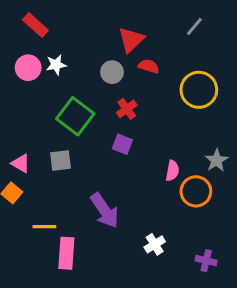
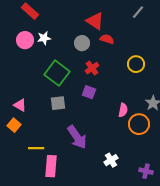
red triangle: (131, 40) -> (95, 21), turned -42
yellow circle: (199, 90) -> (136, 64), moved, size x0.7
gray square: (60, 160) -> (58, 103), moved

